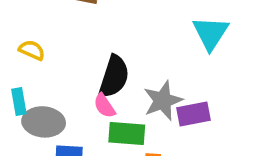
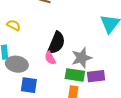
purple rectangle: (193, 114) -> (96, 76), moved
green rectangle: (127, 133) -> (75, 75), moved

